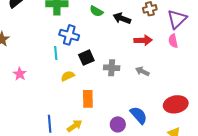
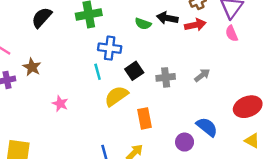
green semicircle: (96, 11) -> (143, 24), moved
red arrow: (143, 40) -> (195, 25), moved
gray arrow: (142, 71) -> (202, 75), turned 128
yellow semicircle: (68, 76) -> (116, 96), size x1.5

